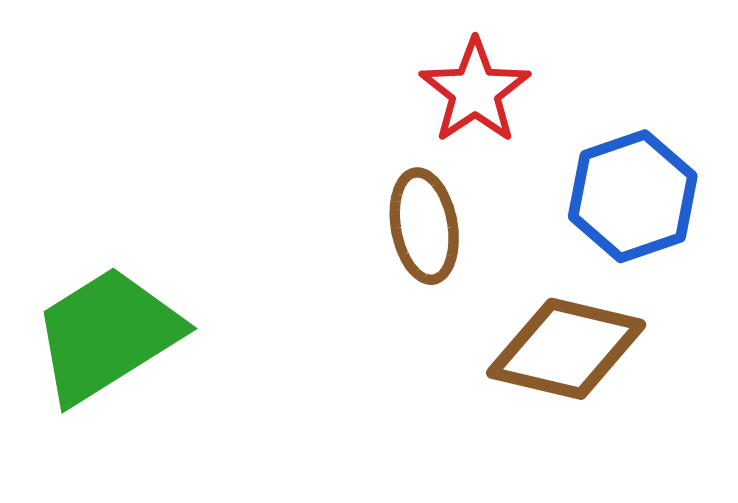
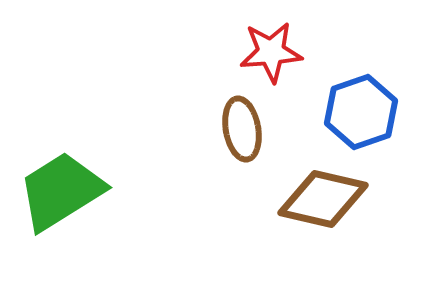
red star: (475, 91) -> (271, 52), turned 30

